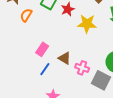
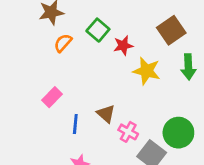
pink rectangle: (42, 49) -> (52, 97), moved
blue line: (45, 69) -> (75, 124), turned -40

